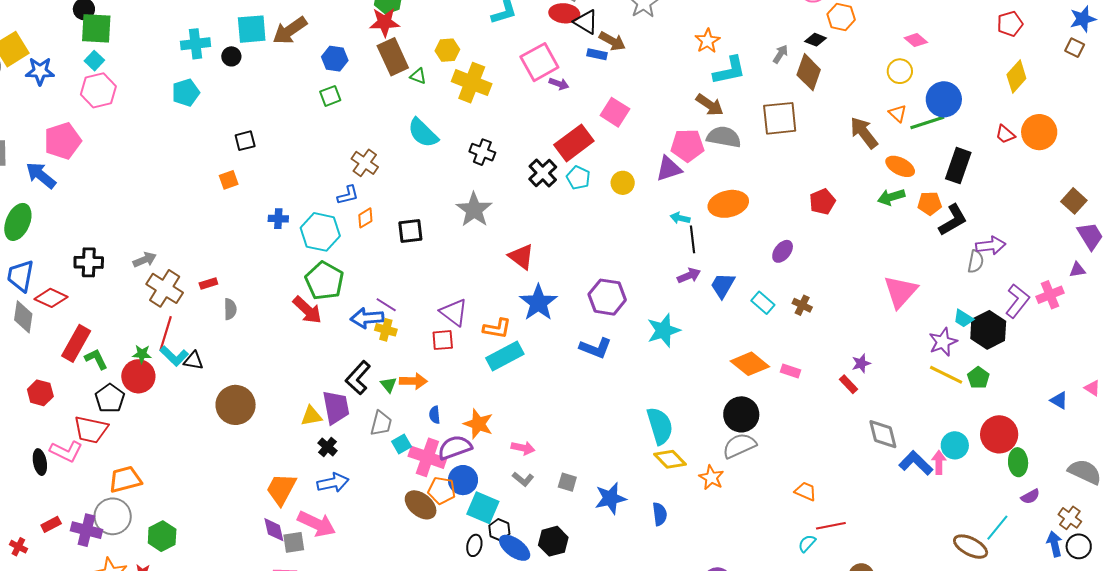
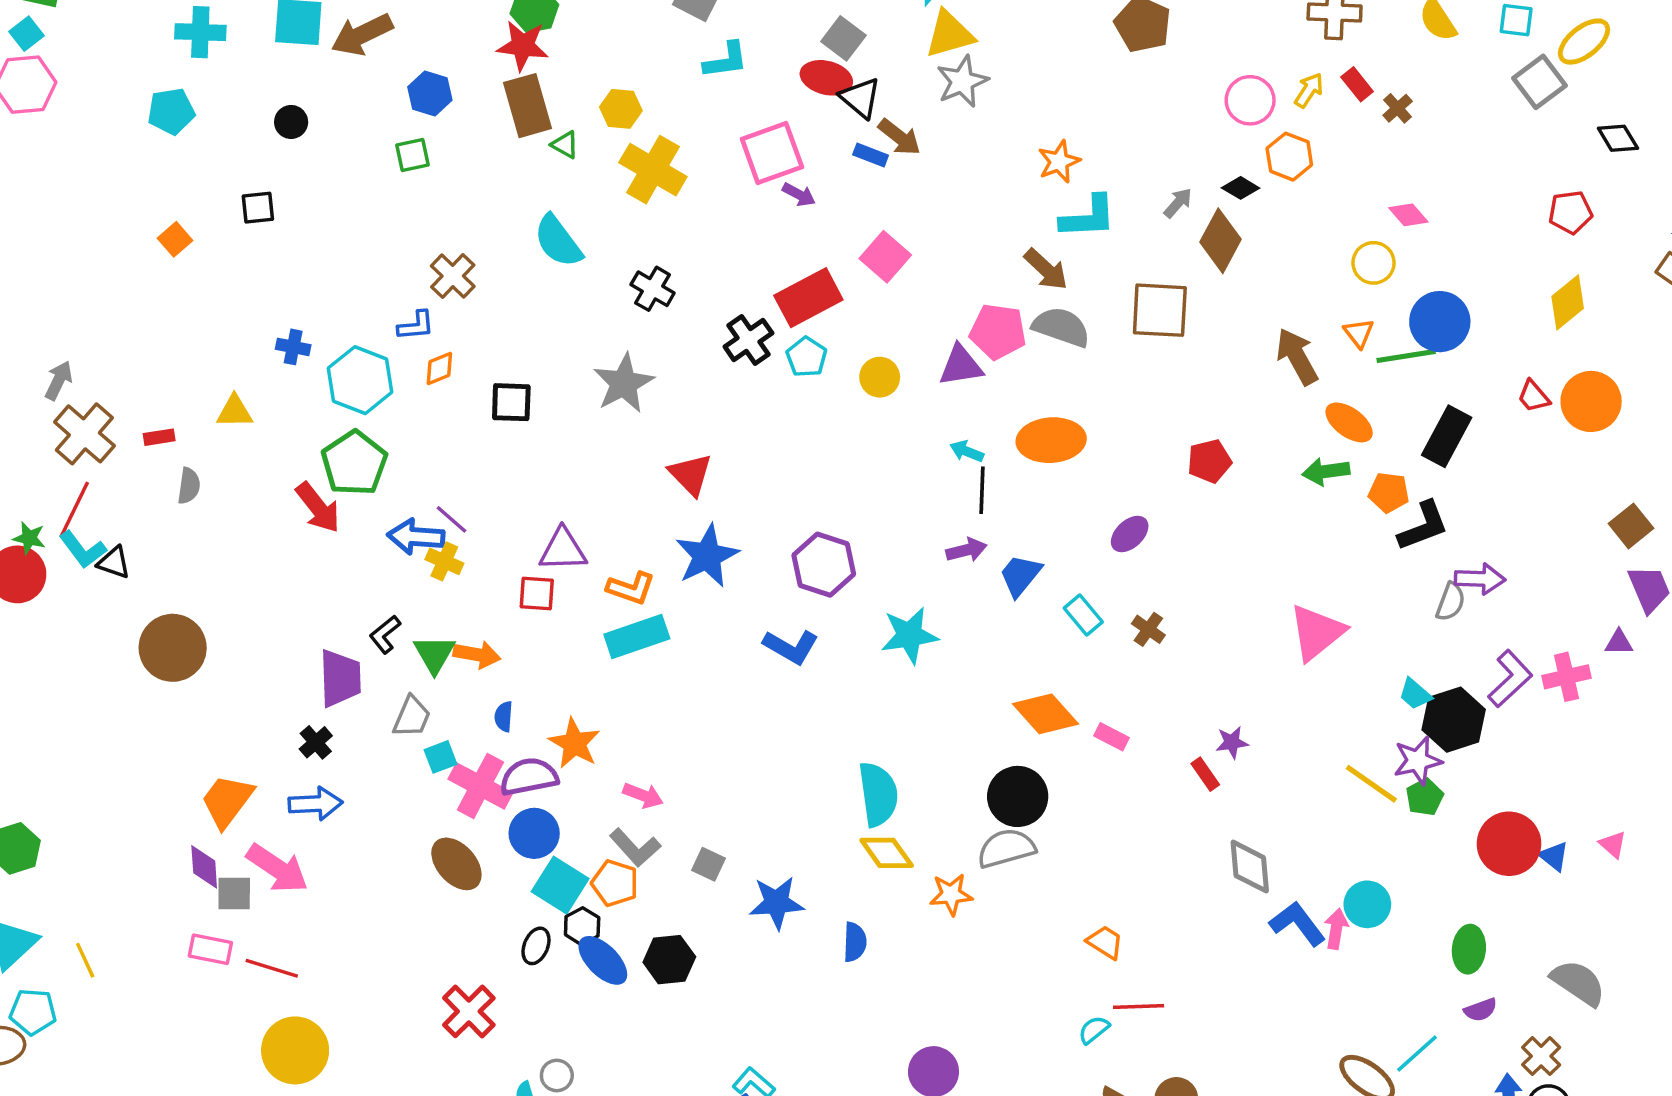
black circle: (231, 56) -> (291, 122), moved
orange square: (229, 180) -> (175, 239), moved, turned -30
gray arrow: (145, 260) -> (59, 381), turned -50
purple triangle: (454, 312) -> (563, 550), turned -48
purple star: (943, 342) -> (1418, 761), moved
black L-shape: (358, 378) -> (385, 634), size x0.7
green triangle: (389, 385) -> (434, 654), size x1.5
yellow triangle: (311, 416) -> (235, 412), moved
red circle: (999, 434) -> (1509, 844), moved
orange star: (711, 478) -> (951, 894), turned 30
gray L-shape: (523, 479) -> (635, 847), size x1.4
orange pentagon: (442, 490) -> (615, 883), moved

